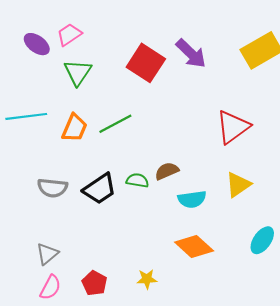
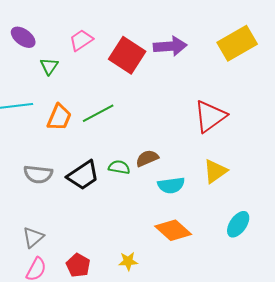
pink trapezoid: (69, 35) -> (81, 40), moved
purple arrow: (191, 54) -> (170, 46), turned -48
green triangle: (78, 72) -> (49, 66), moved, size x0.7

